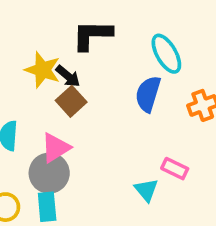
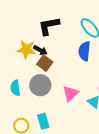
pink triangle: (55, 148) -> (70, 93), moved
gray circle: (49, 173) -> (40, 85), moved

